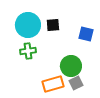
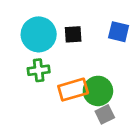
blue square: (86, 34) -> (119, 32), moved
orange rectangle: (53, 84) -> (73, 90), moved

